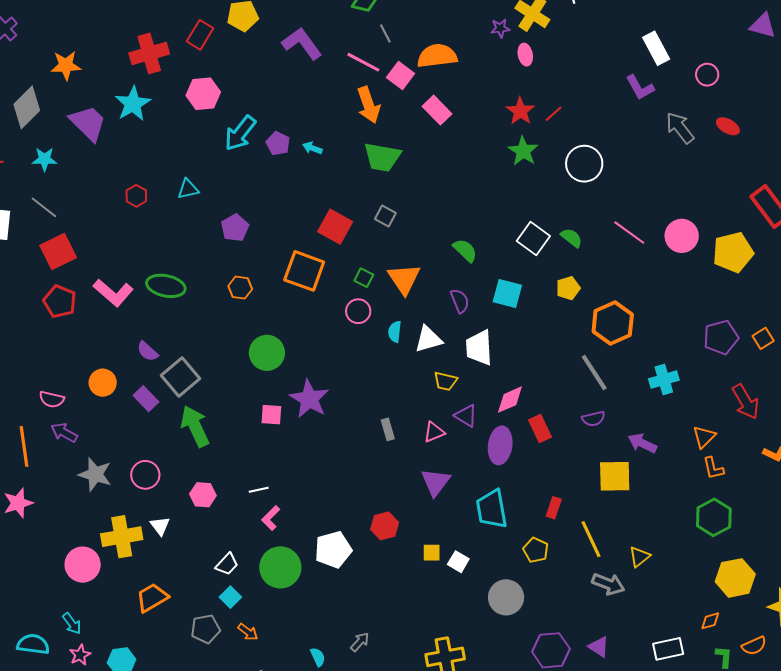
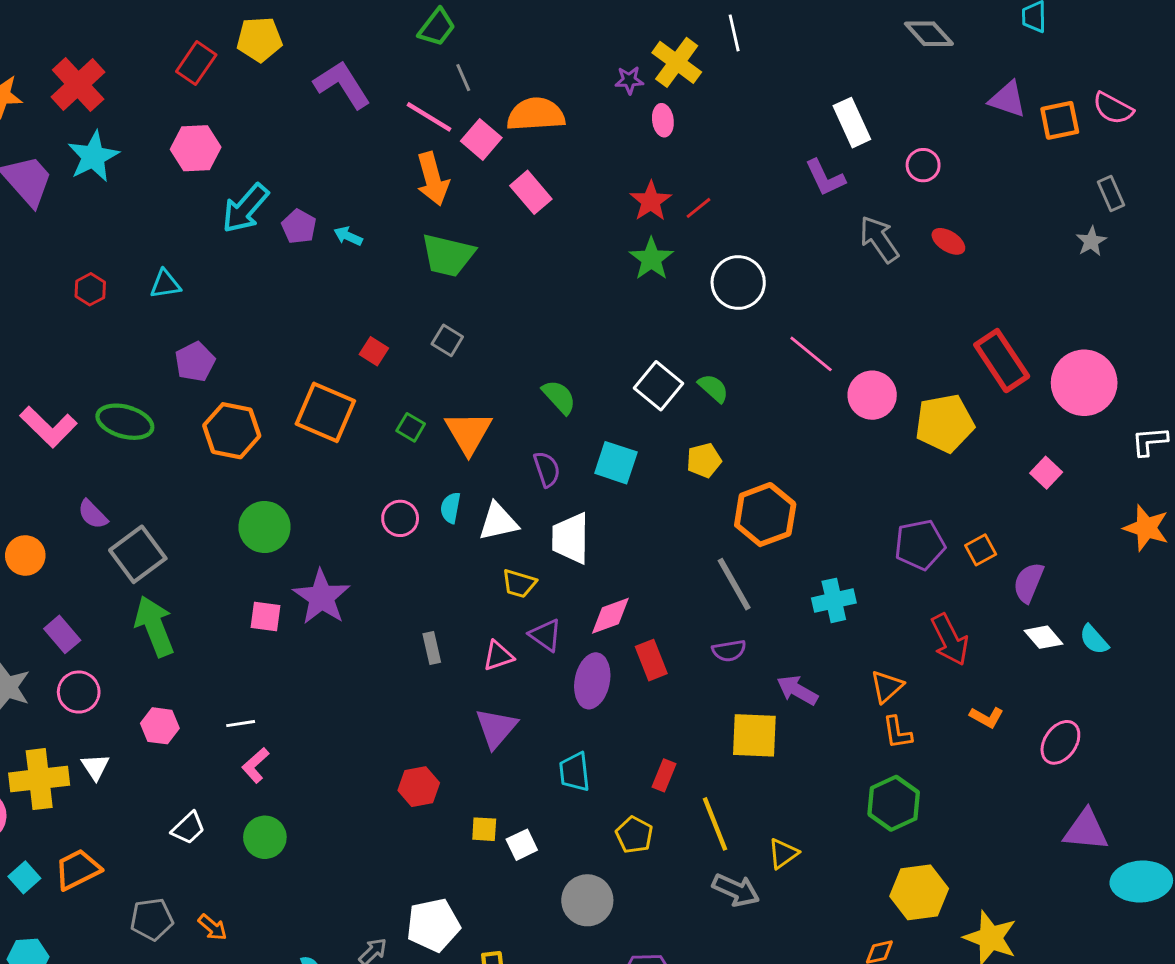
red cross: (149, 53) -> (78, 84), moved, turned -30
red square: (335, 227) -> (374, 351), size x0.6
purple pentagon: (235, 228) -> (195, 362), moved
pink line: (629, 233) -> (811, 354), moved
orange hexagon: (240, 288) -> (232, 431), size x1.6
pink circle: (358, 311) -> (400, 518), moved
purple rectangle: (146, 399) -> (62, 634), moved
cyan trapezoid: (492, 509) -> (574, 772), size x0.7
white pentagon: (333, 550) -> (433, 925), moved
white square: (458, 562) -> (522, 845), turned 30
green circle: (280, 567) -> (265, 837), size x0.7
cyan square: (230, 597) -> (24, 877), moved

